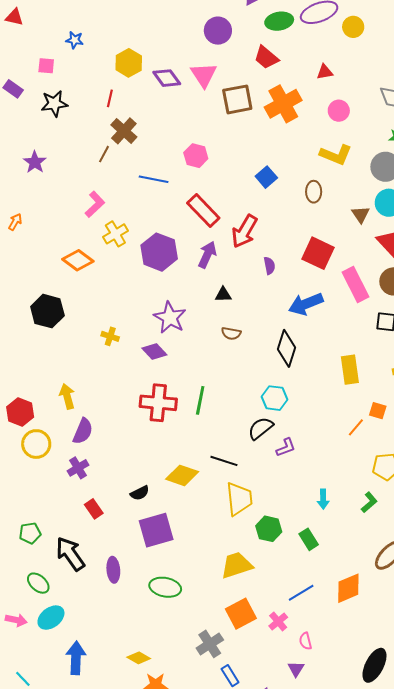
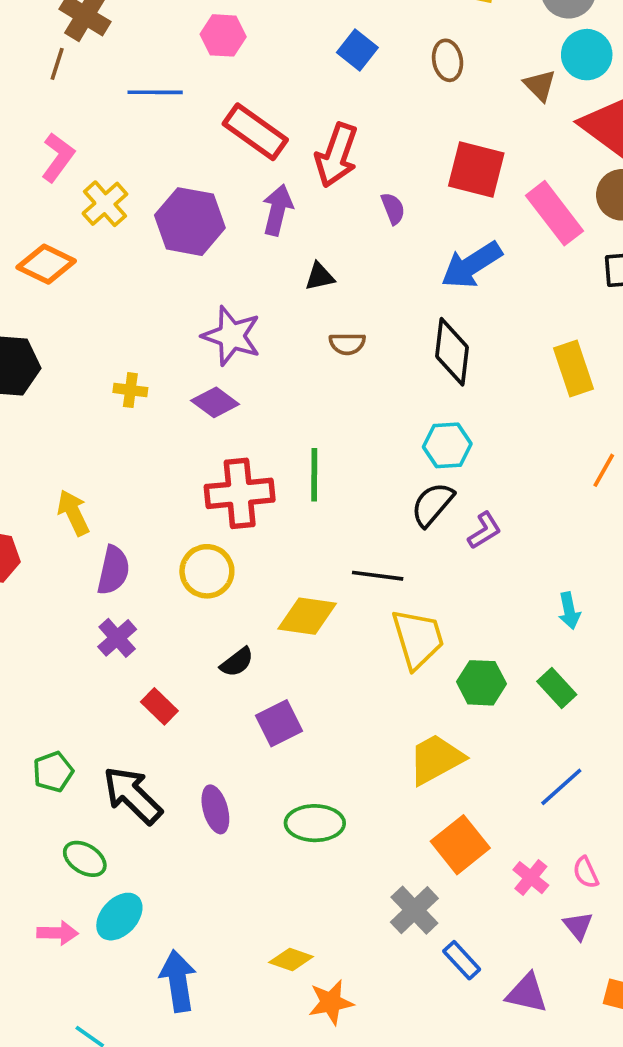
yellow circle: (36, 444) -> (207, 571), moved
purple square: (156, 530) -> (279, 723), size x0.7
pink cross: (278, 622) -> (531, 878), moved

